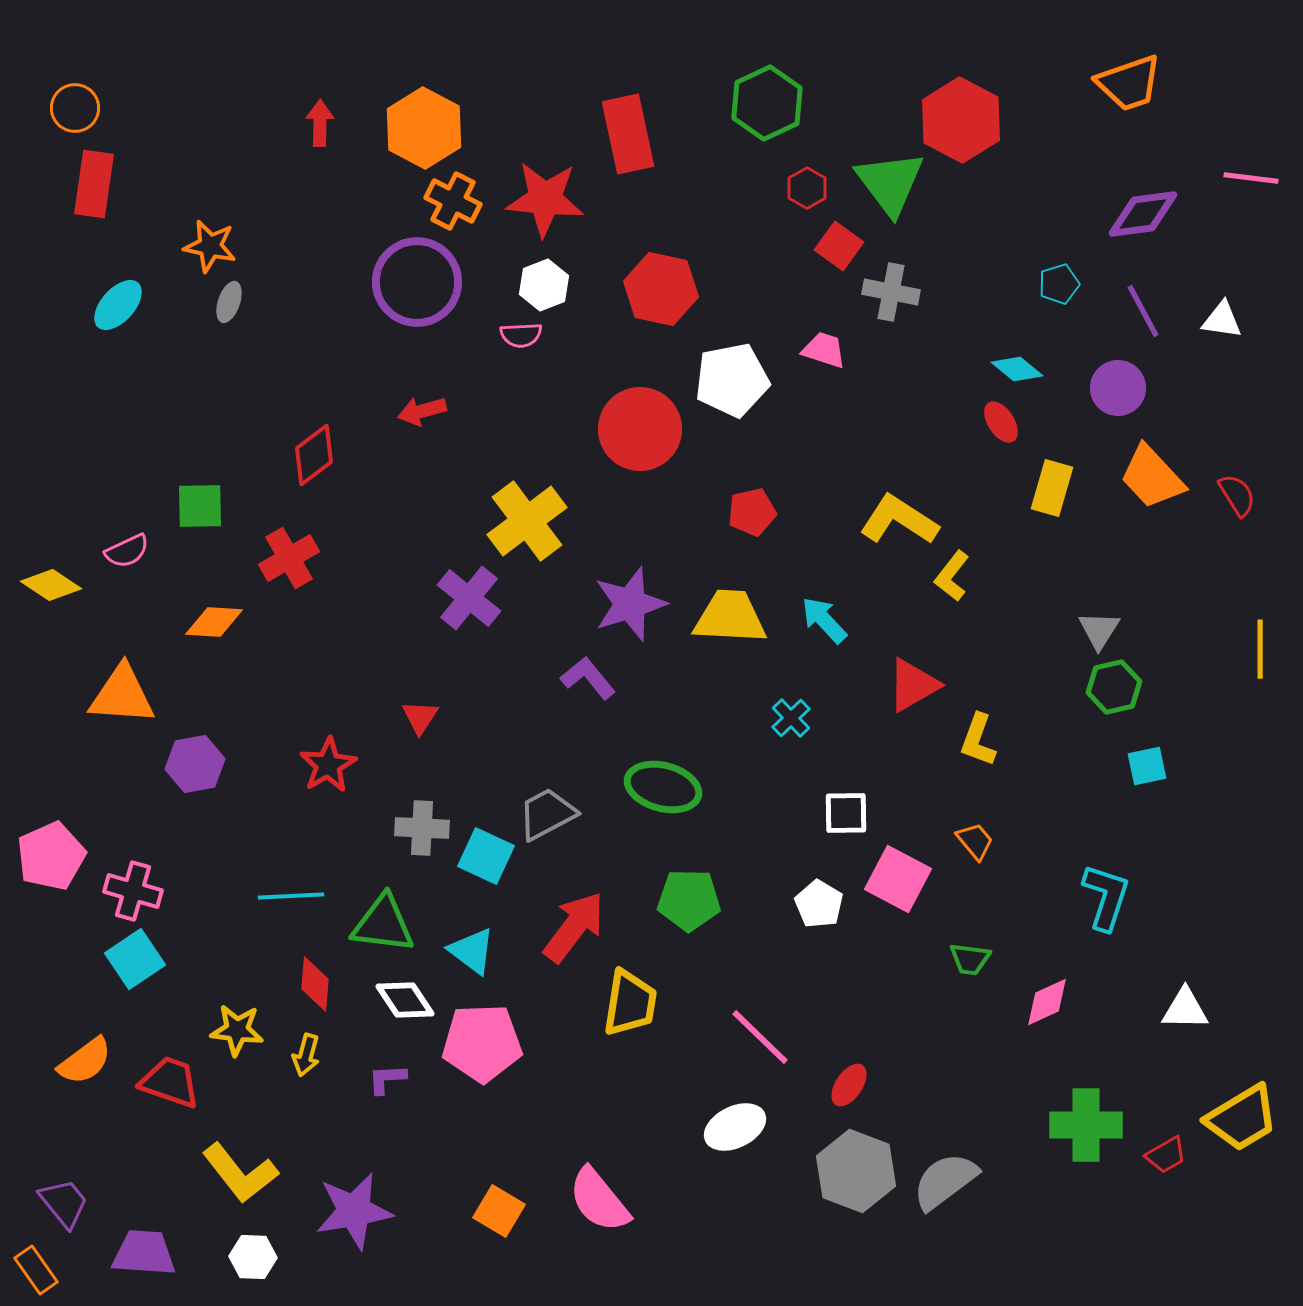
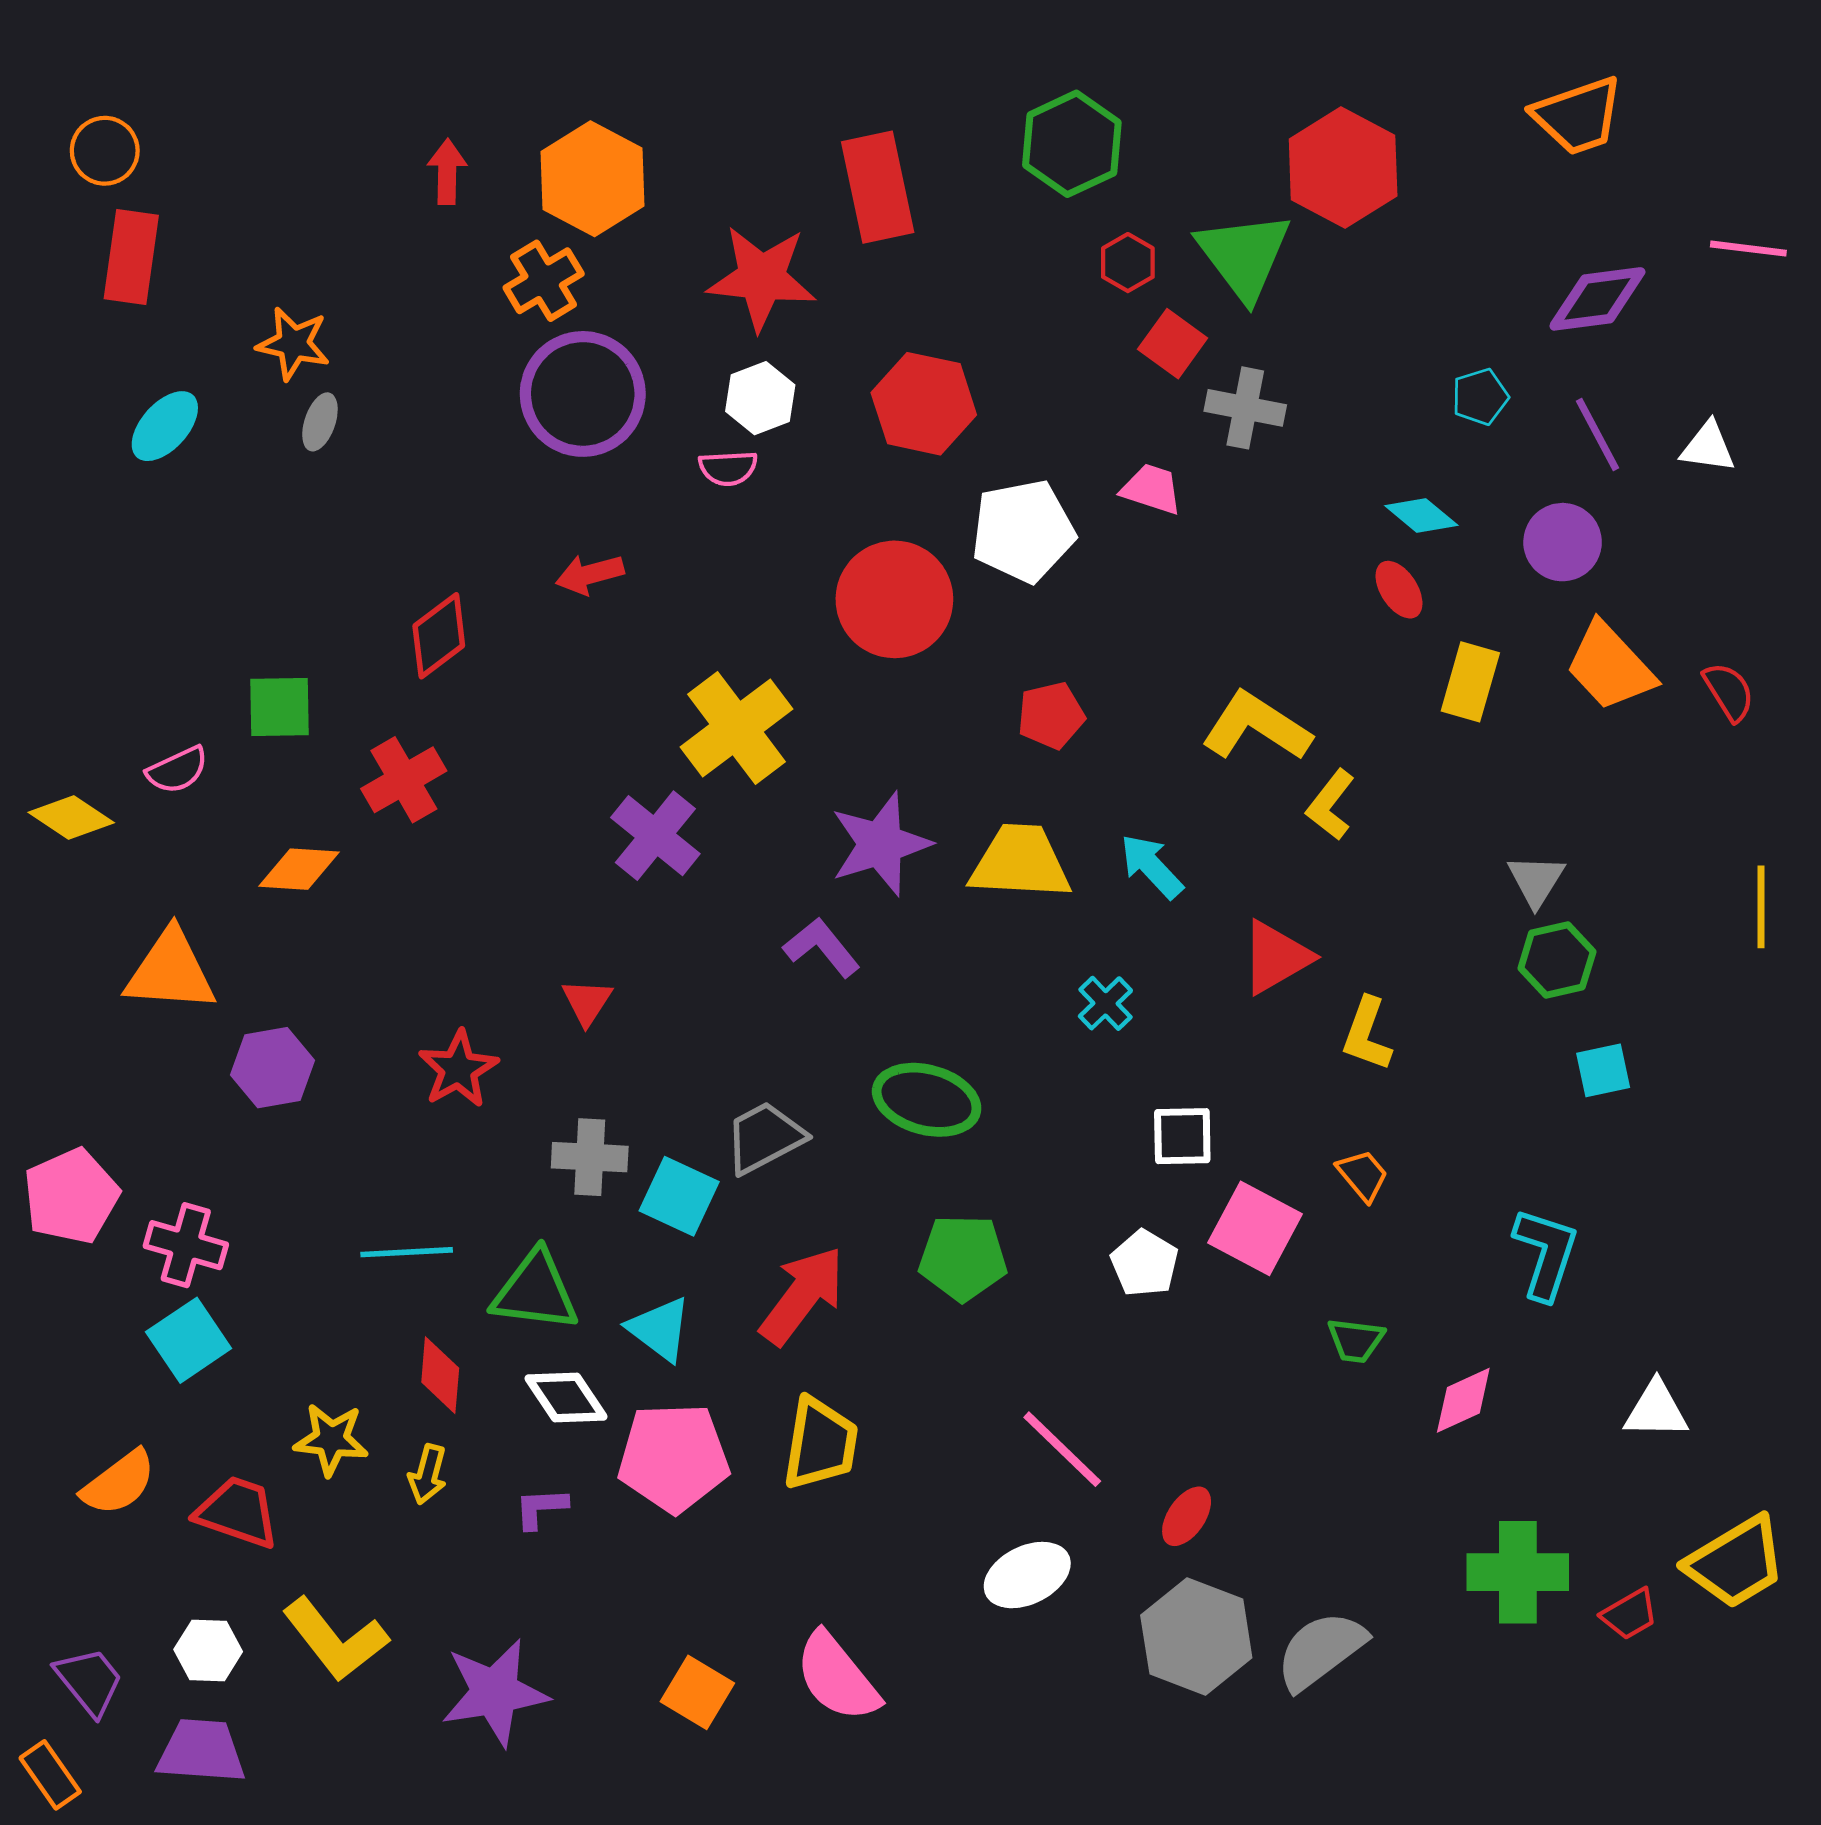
orange cross: (453, 201) -> (544, 281), moved, turned 32
yellow trapezoid: (630, 1003) -> (820, 1444), moved
white hexagon: (253, 1257) -> (208, 1650), moved

